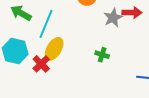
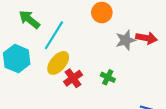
red cross: (41, 64) -> (73, 78), moved

